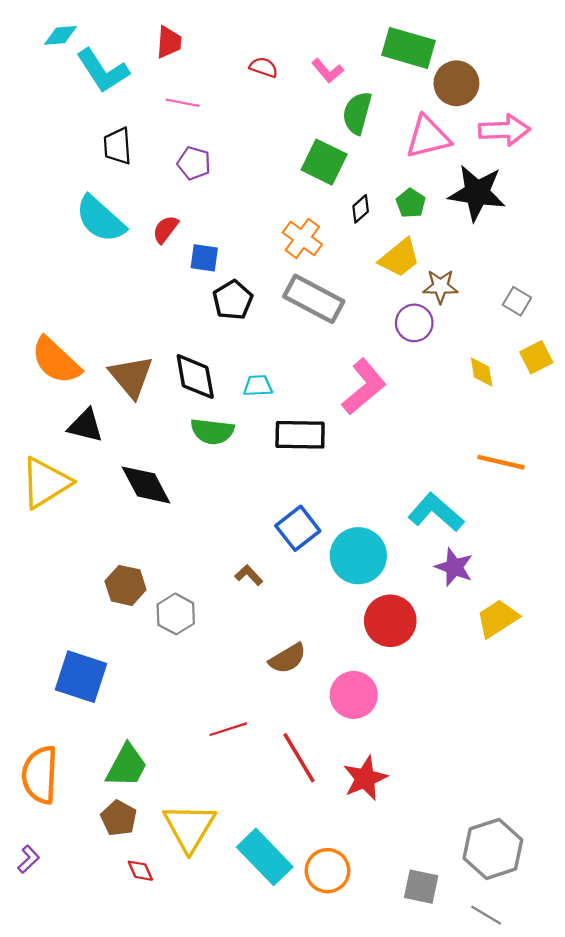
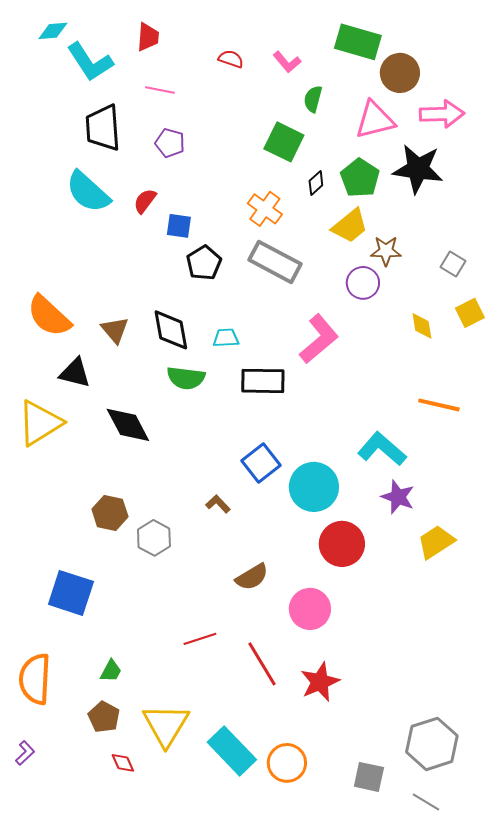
green semicircle: (357, 113) -> (313, 99), size x0.7
black trapezoid: (118, 146) -> (103, 128), size x1.4
green pentagon: (411, 203) -> (360, 178), size x1.5
brown triangle: (131, 377) -> (115, 330), size x0.7
green trapezoid: (127, 766) -> (111, 671), size x0.6

